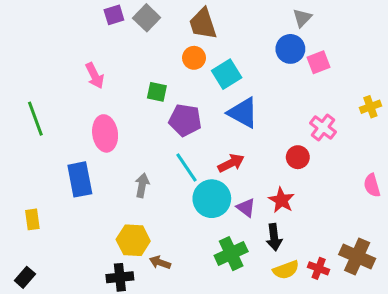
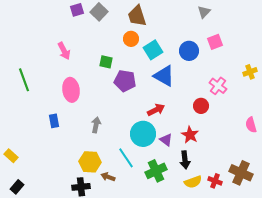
blue circle: (290, 49) -> (189, 51), moved
cyan line: (187, 168) -> (126, 158), moved
blue rectangle: (80, 179) -> (54, 121), size x0.6
yellow rectangle: (32, 219) -> (11, 156), moved, turned -40

